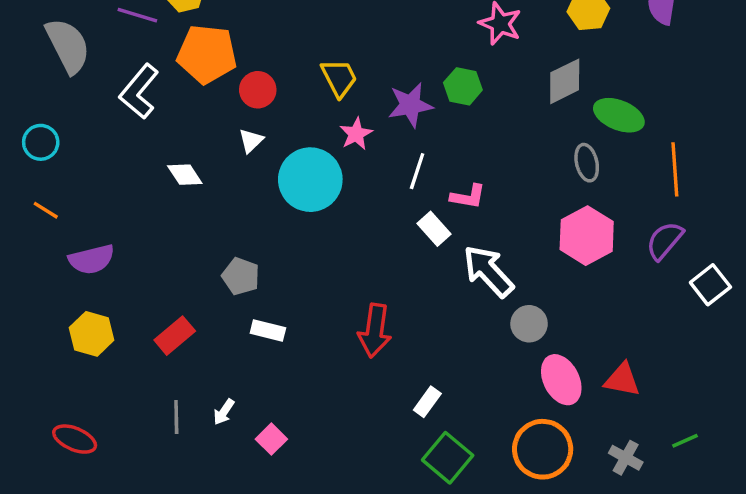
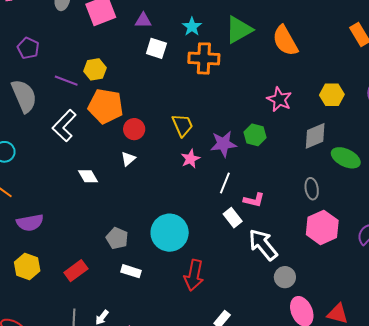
gray ellipse: (587, 163) -> (312, 189), moved
cyan circle: (310, 180) -> (170, 233), moved

